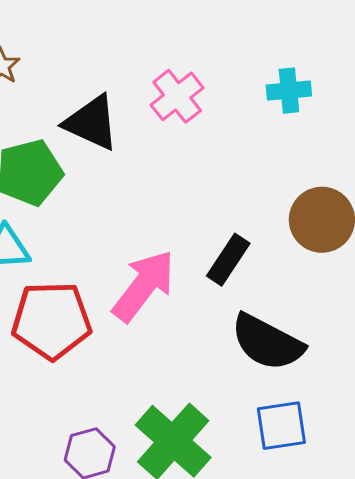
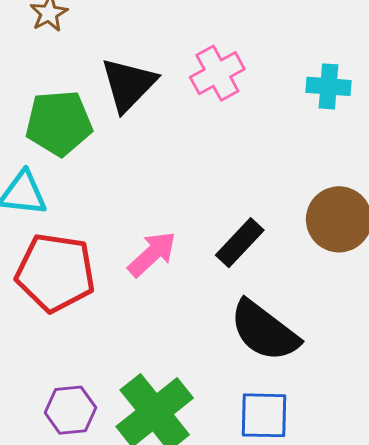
black triangle: (92, 123) -> (129, 84), turned 40
pink arrow: (144, 286) -> (152, 254), size x0.7

